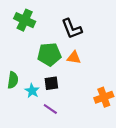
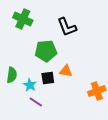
orange triangle: (74, 58) -> (66, 71), moved
purple line: (50, 109) -> (36, 102), moved

